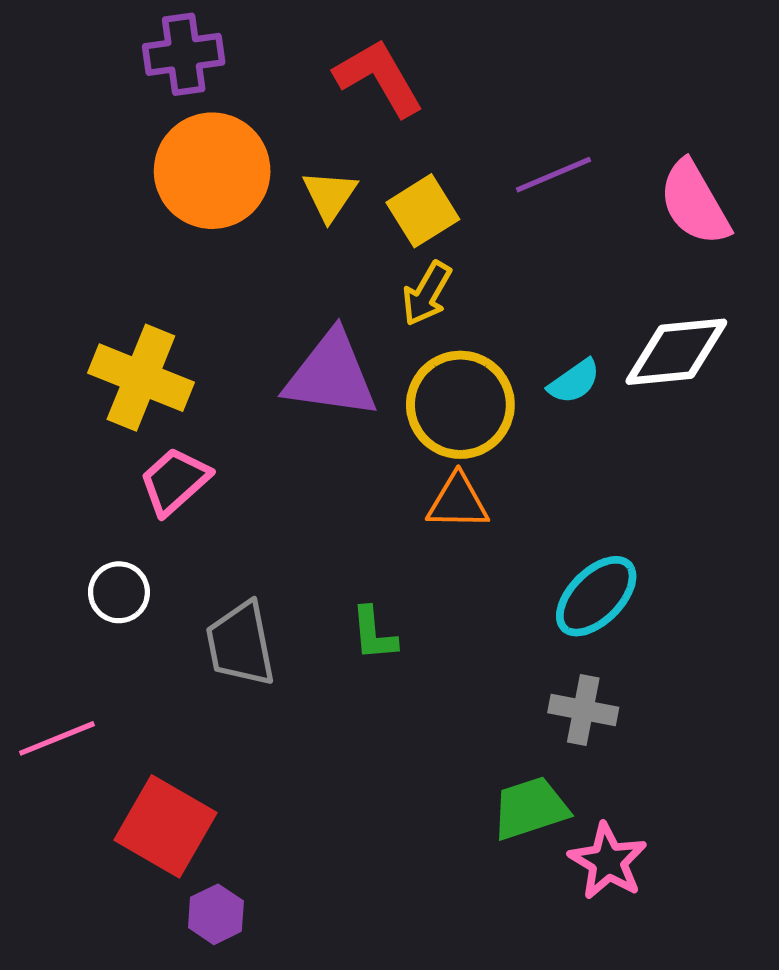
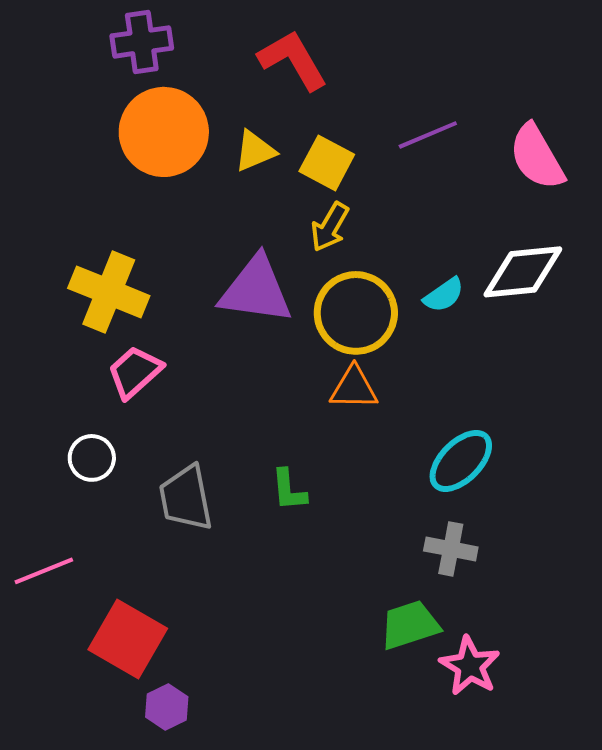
yellow triangle: (330, 195) -> (255, 151), turned 33
yellow square: (423, 211) -> (327, 163), turned -30

